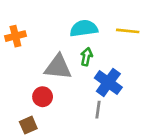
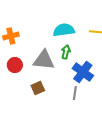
red circle: (43, 97) -> (15, 65), moved
brown square: (28, 125) -> (38, 88), moved

